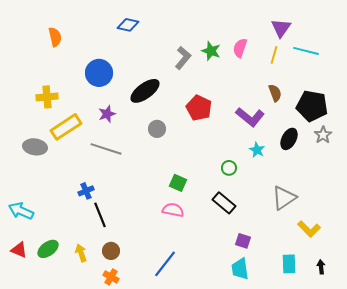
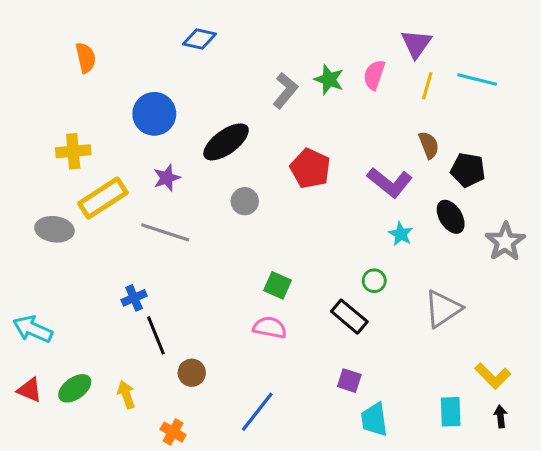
purple triangle: (281, 28) -> (416, 44), moved
black pentagon: (312, 106) -> (468, 170), moved, size x0.7
gray star: (323, 135) -> (505, 242), moved, size x1.4
black ellipse: (289, 139) -> (451, 217), turned -60
green circle: (229, 168) -> (374, 281), moved
yellow L-shape: (309, 229) -> (493, 376), moved
purple square: (243, 241) -> (349, 381), moved
brown circle: (111, 251) -> (192, 373), moved

